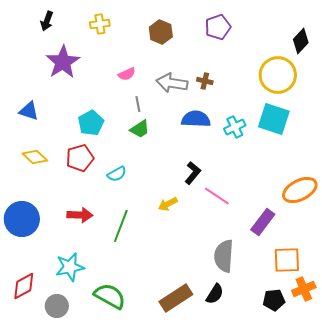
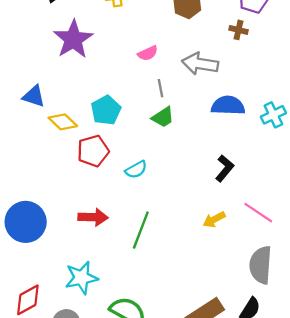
brown cross: (205, 81) -> (239, 30), moved
yellow diamond: (35, 157) -> (63, 122), moved
pink line: (217, 196) -> (258, 213), moved
yellow arrow: (168, 204) -> (214, 220), moved

